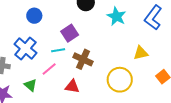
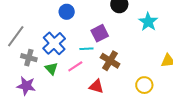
yellow circle: (120, 80) -> (144, 85), size x0.7
green triangle: (30, 85) -> (51, 69), moved

